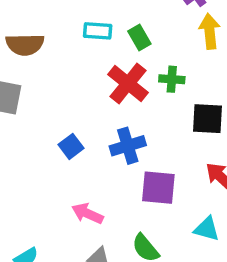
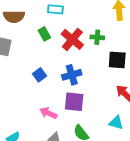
green rectangle: (139, 38) -> (44, 34), moved
purple square: (158, 188) -> (74, 102), moved

